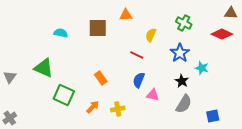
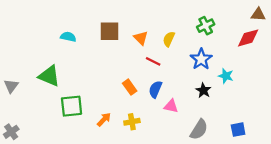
orange triangle: (126, 15) -> (141, 38), moved, turned 48
green cross: (184, 23) -> (206, 26), turned 35
red diamond: (222, 34) -> (248, 38), turned -40
orange rectangle: (101, 78) -> (130, 87), moved
green square: (64, 95) -> (72, 106), turned -30
gray semicircle: (184, 104) -> (199, 130), moved

